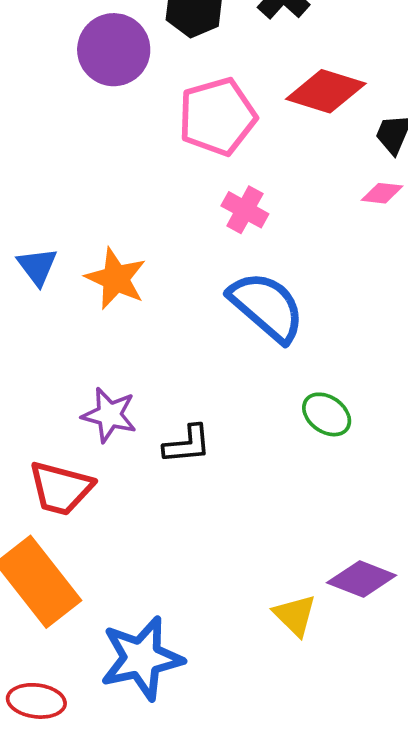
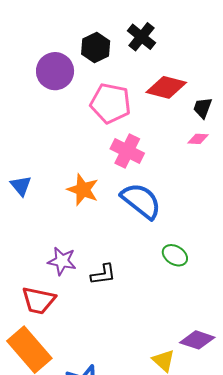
pink pentagon: (217, 117) -> (111, 103), turned 30
pink cross: (245, 210) -> (127, 151), size x1.4
orange star: (116, 279) -> (83, 190), moved

